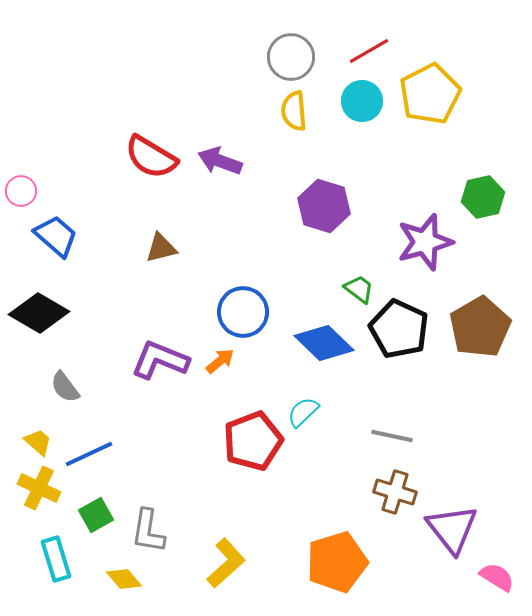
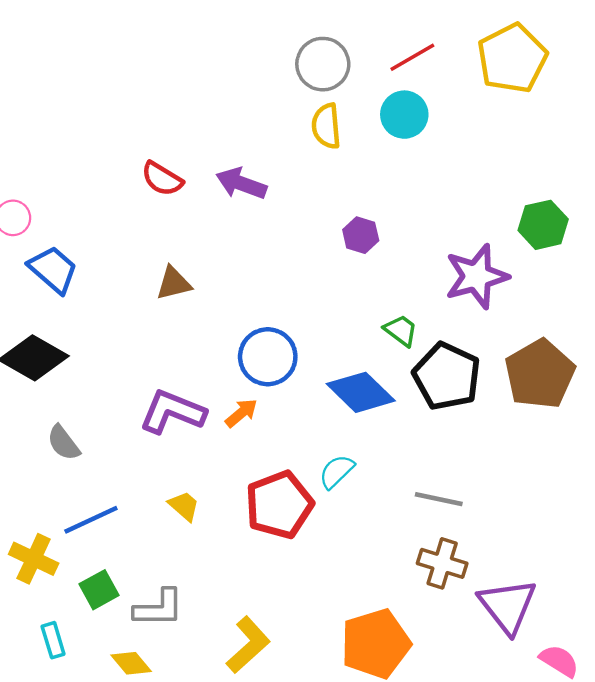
yellow pentagon: (430, 94) -> (512, 58), moved
red semicircle: (151, 157) -> (162, 179), size x0.7
purple hexagon: (324, 206) -> (361, 235), size x0.6
yellow trapezoid: (38, 442) -> (184, 506), moved
gray L-shape: (148, 531) -> (159, 608), turned -99
cyan rectangle: (56, 559) -> (53, 640), size x0.7

